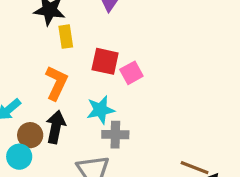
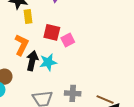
black arrow: (56, 127) -> (32, 61), moved
gray cross: (115, 135) -> (73, 93), moved

